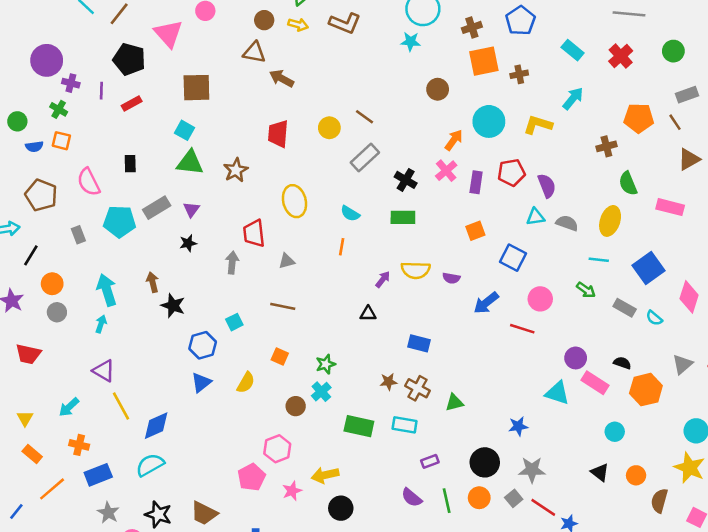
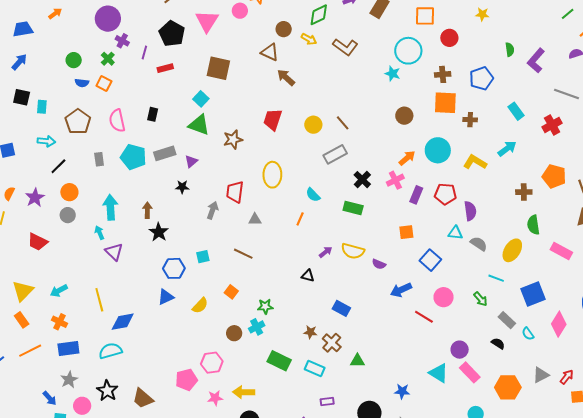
cyan arrow: (101, 324) -> (99, 233), turned -56
black semicircle: (622, 363) -> (498, 343), moved
purple triangle: (104, 371) -> (114, 252), moved
yellow triangle: (25, 418) -> (23, 291), size x1.6

